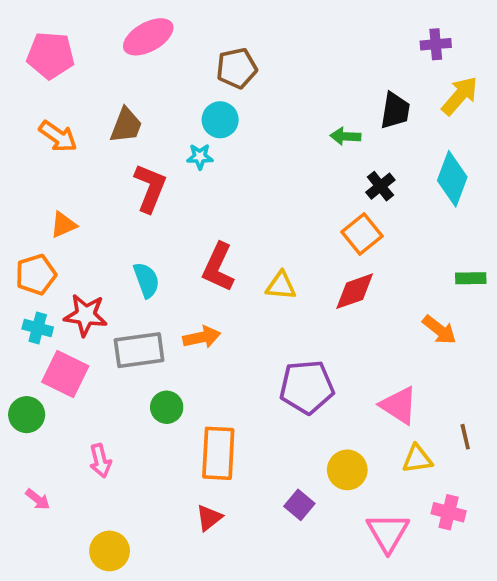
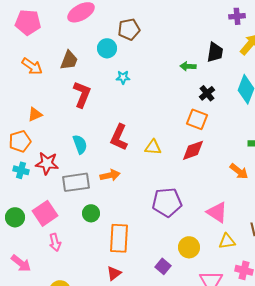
cyan circle: (220, 120) -> (107, 48), moved
cyan star: (200, 157) -> (123, 77), moved
orange square: (362, 234) -> (197, 119), turned -30
pink square: (65, 374) -> (45, 213), moved, turned 30
pink arrow: (38, 499) -> (21, 263), size x1.5

